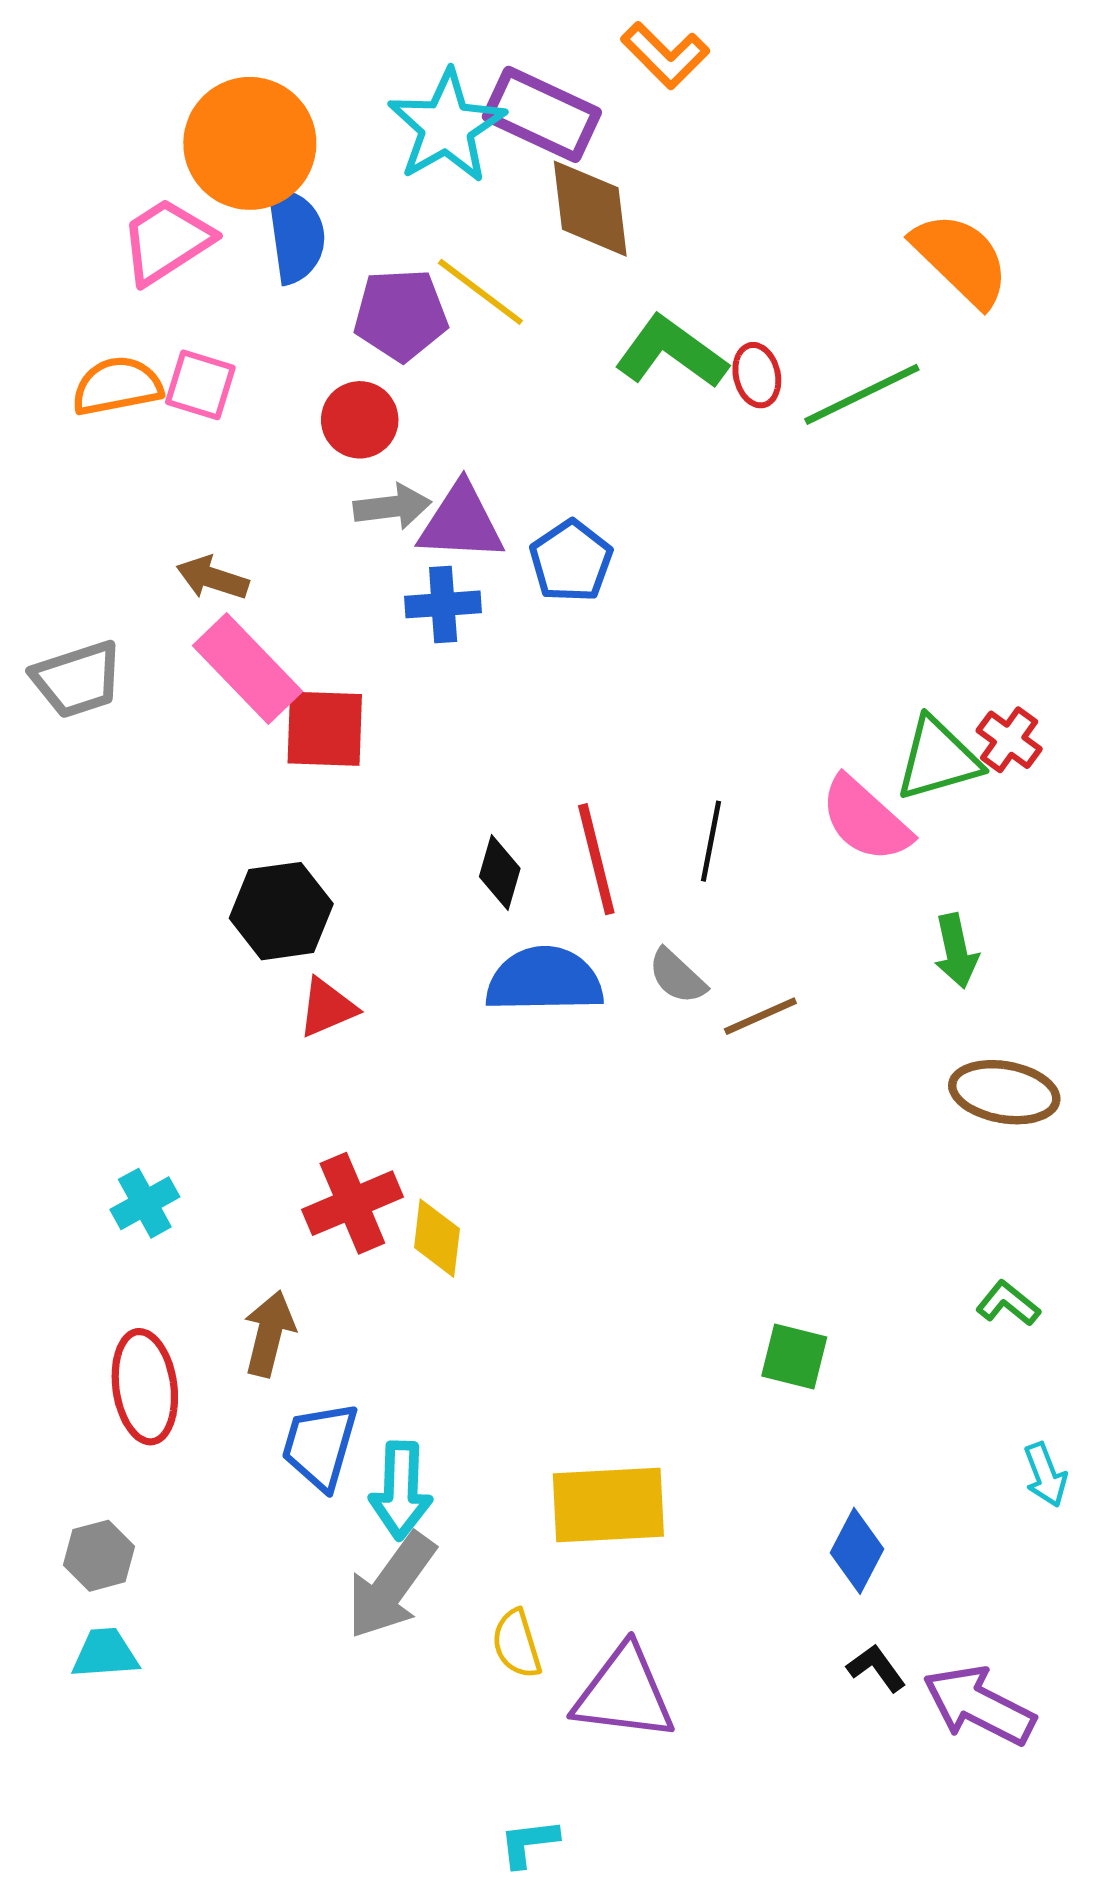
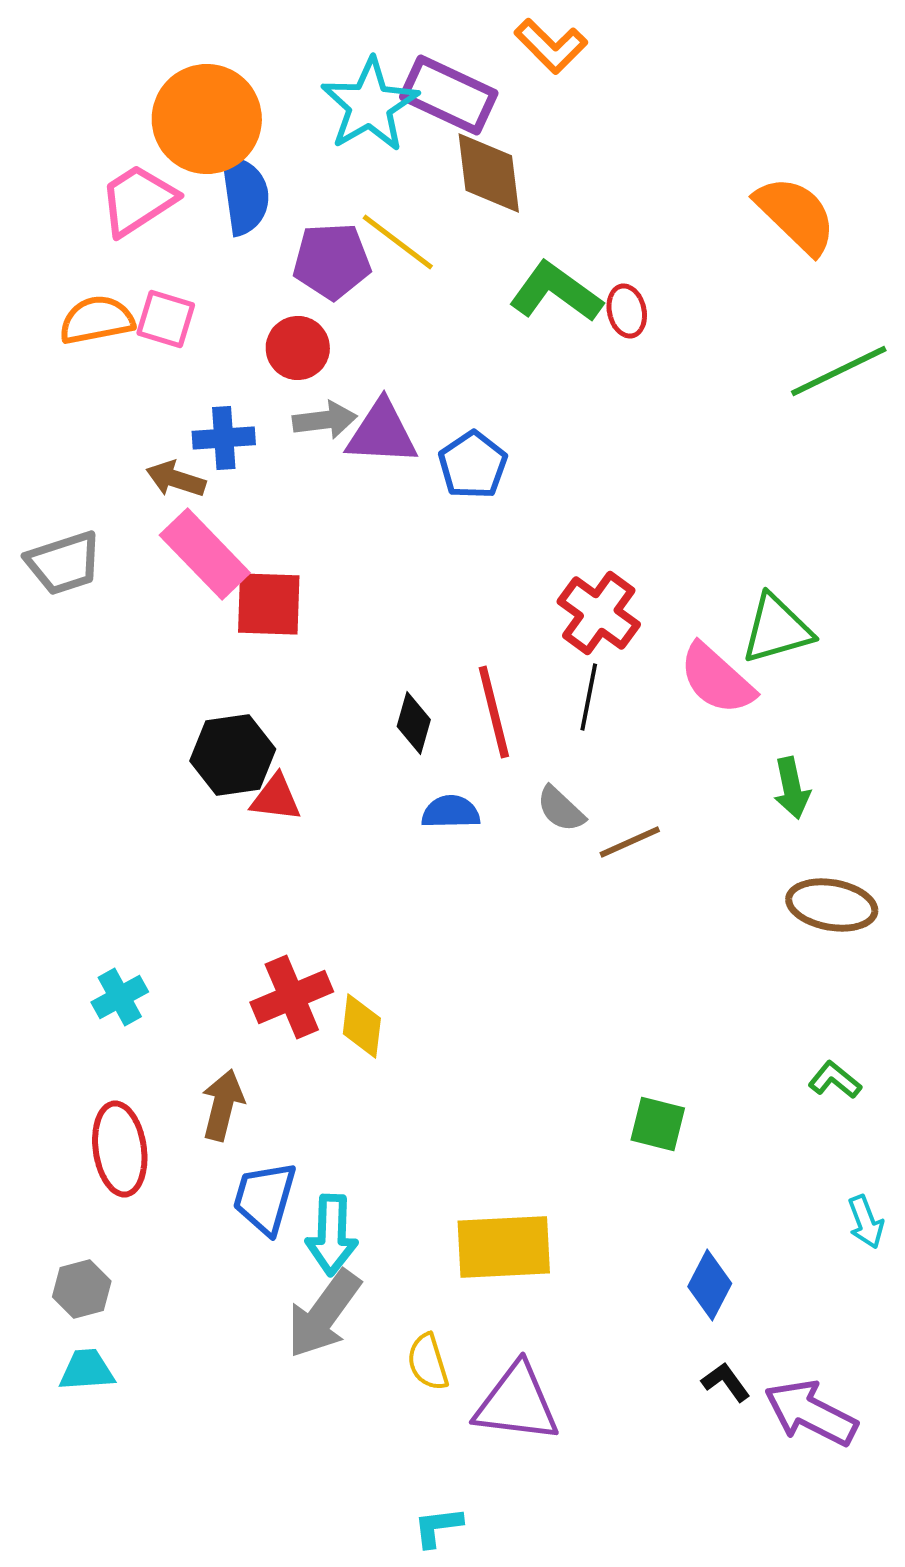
green line: (862, 394) -> (839, 371), moved
blue cross: (443, 604) -> (224, 438), moved
red cross: (1009, 740) -> (599, 613), moved, size x1.5
blue semicircle: (544, 980) -> (451, 812), size x0.6
red triangle: (327, 1008) -> (276, 798), moved, turned 30

